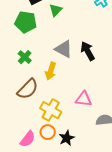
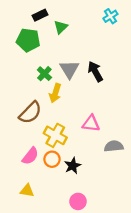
gray triangle: (64, 49) -> (69, 69), turned 30
green cross: (25, 57) -> (44, 74), moved
pink semicircle: (28, 139) -> (30, 156), moved

